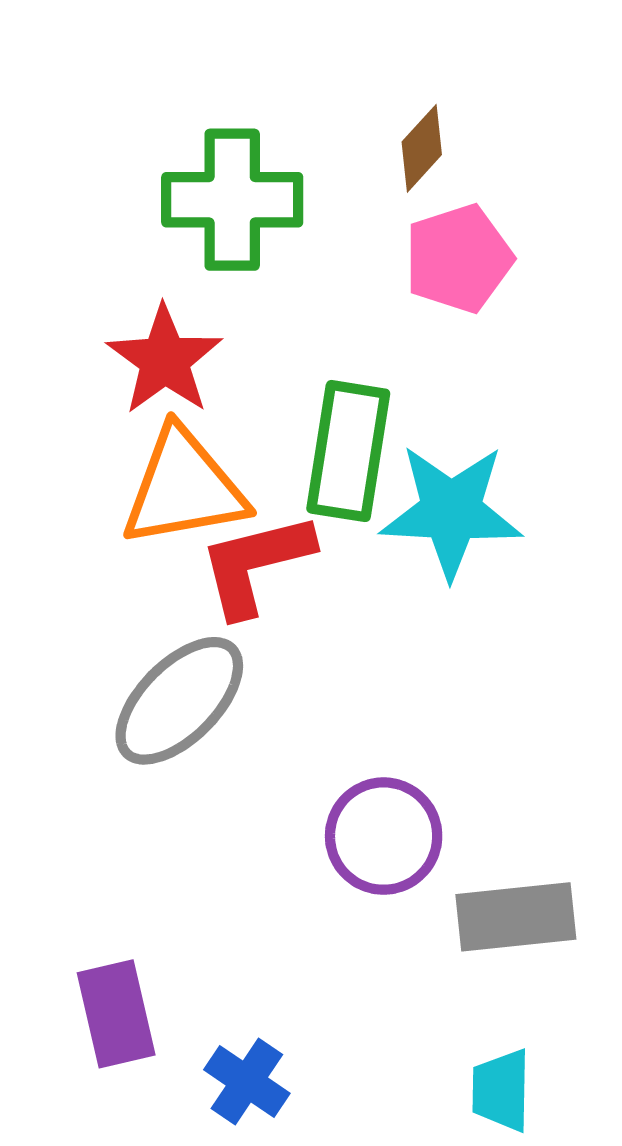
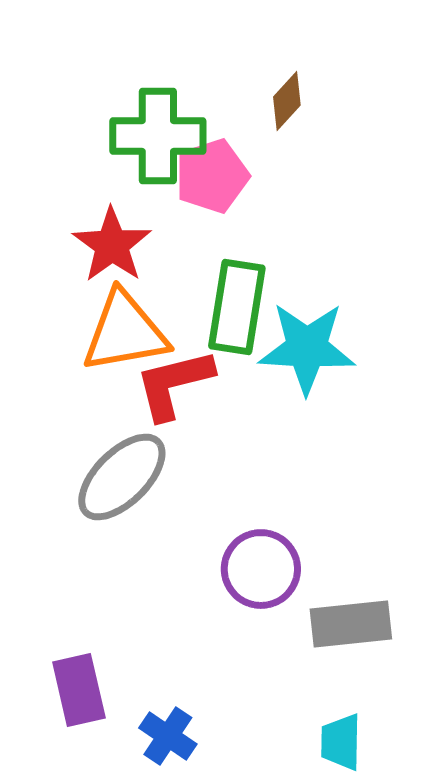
pink pentagon: (459, 259) -> (212, 176), moved

